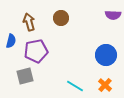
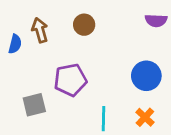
blue semicircle: (11, 41) -> (15, 44), moved
purple pentagon: (36, 51) -> (70, 80), moved
cyan line: (75, 86) -> (103, 119), turned 60

